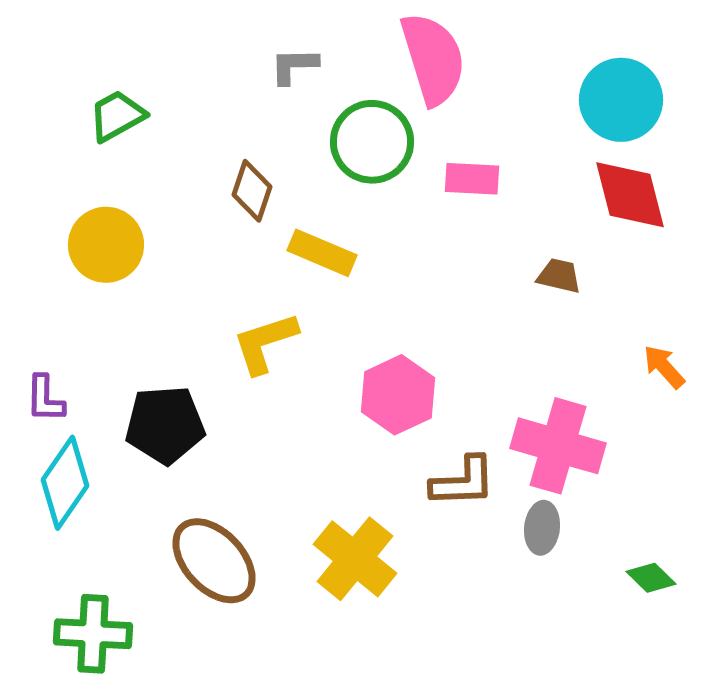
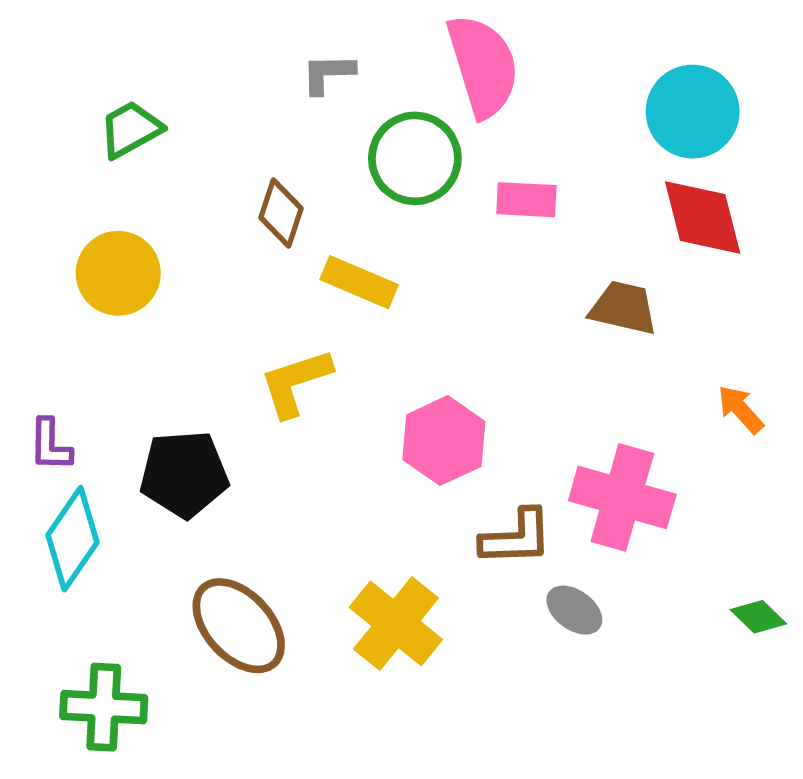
brown trapezoid: (559, 276) -> (623, 308), size x1.4
gray ellipse: (542, 528) -> (574, 610), moved, turned -60
green diamond: (651, 578) -> (758, 617), moved

